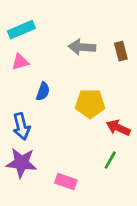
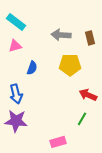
cyan rectangle: (21, 30) -> (16, 22), turned 60
yellow pentagon: (90, 104) -> (70, 65), moved
pink rectangle: (66, 182) -> (58, 142), moved, turned -35

